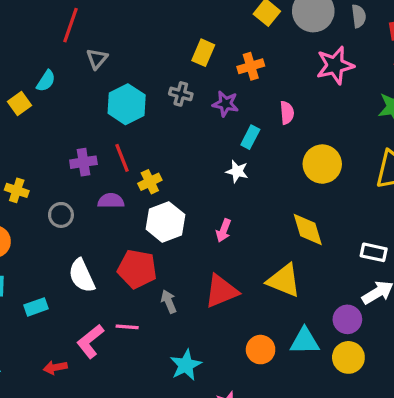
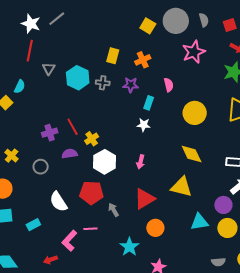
cyan hexagon: (127, 104) -> (78, 78), moved
yellow cross: (17, 190) -> (12, 156), turned 32
orange circle: (261, 350) -> (155, 228), moved

